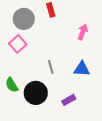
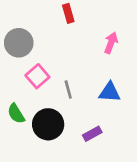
gray circle: (24, 19) -> (19, 43), moved
pink square: (18, 44) -> (37, 76), moved

